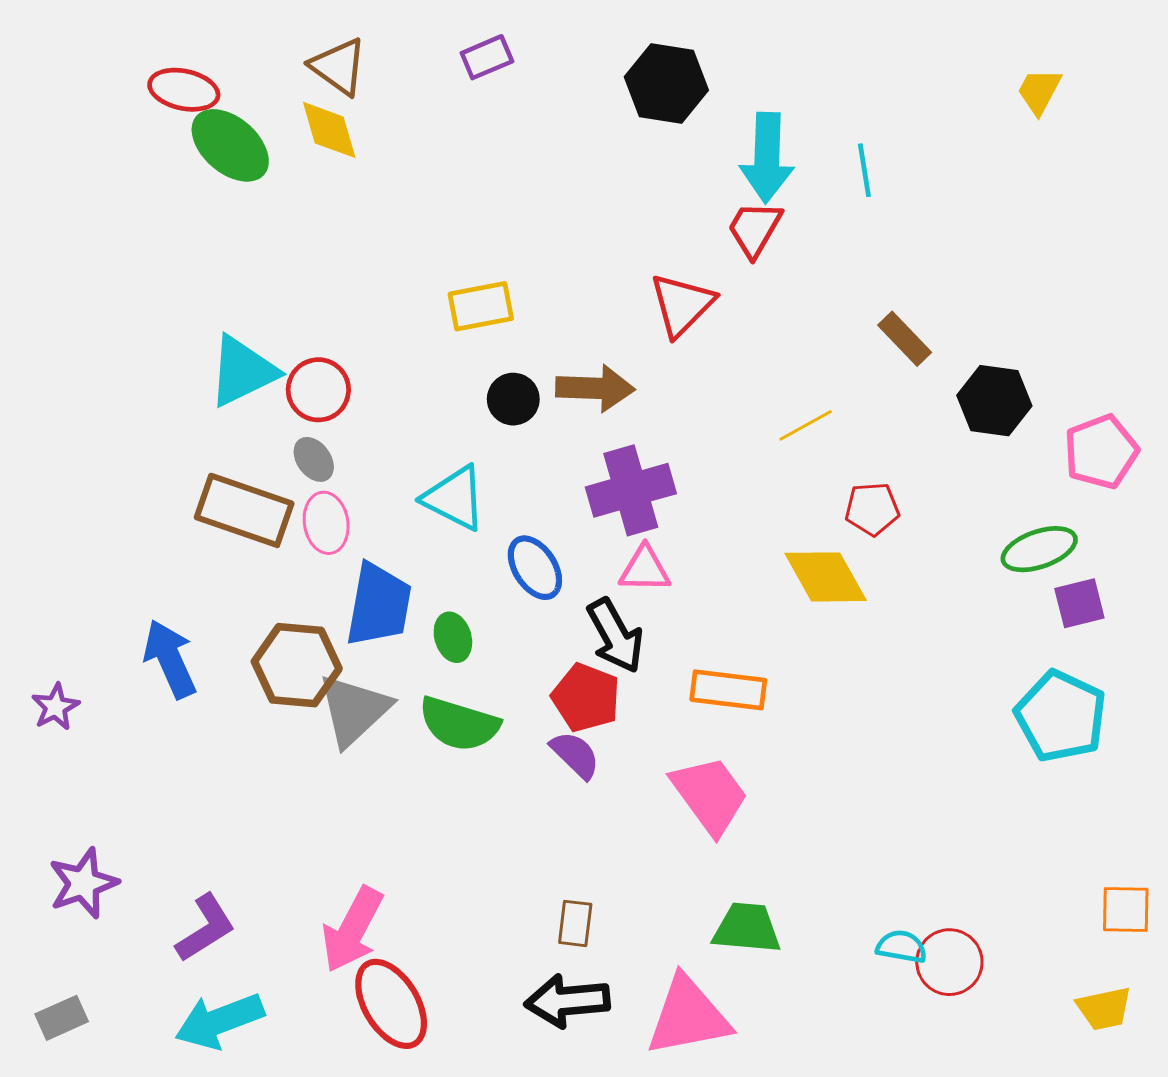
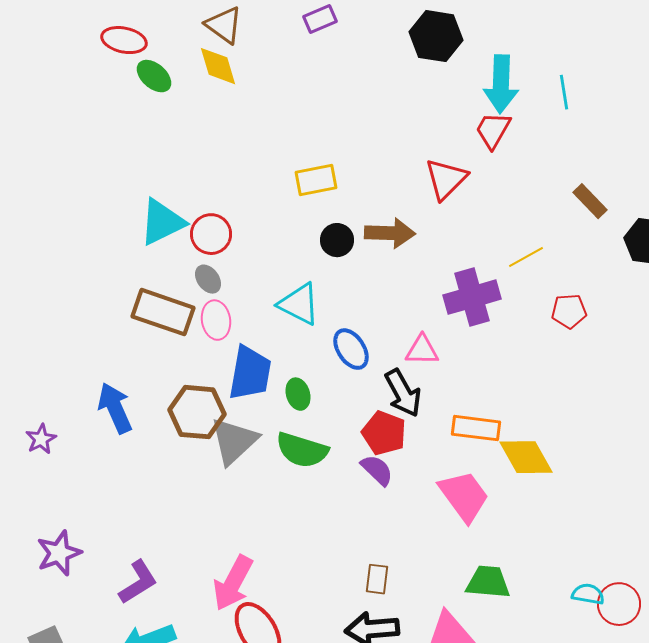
green ellipse: (230, 145) -> (154, 76), size x0.7
purple cross: (631, 490) -> (472, 297), moved
yellow diamond: (826, 577) -> (526, 457), moved

